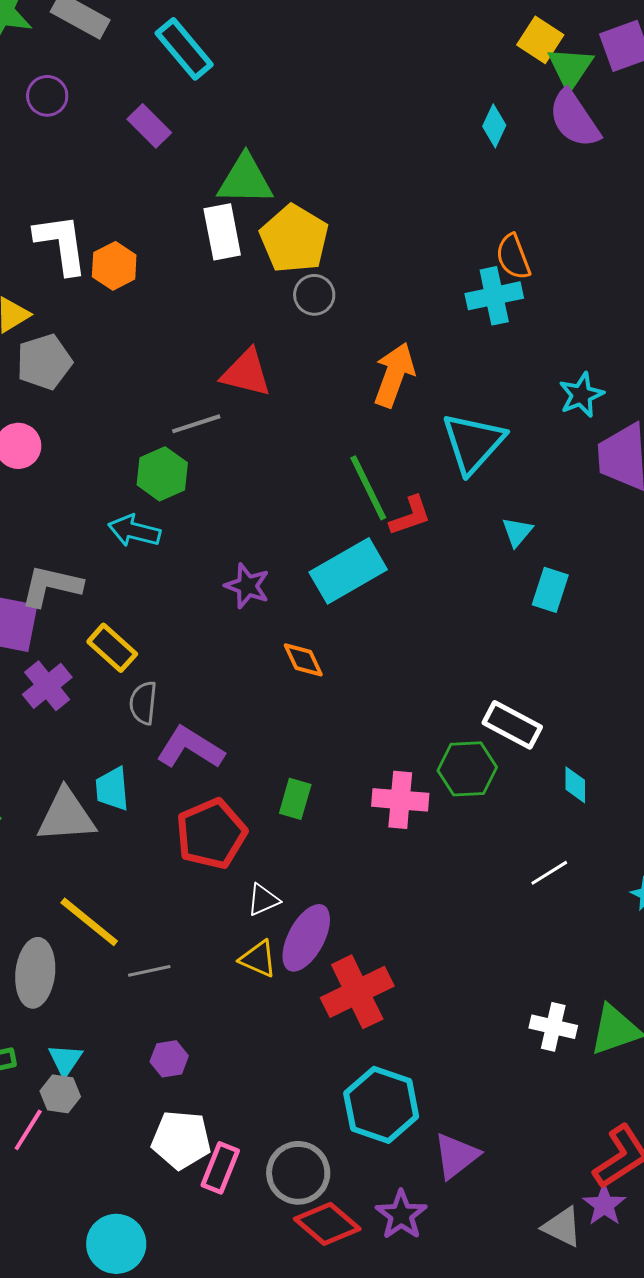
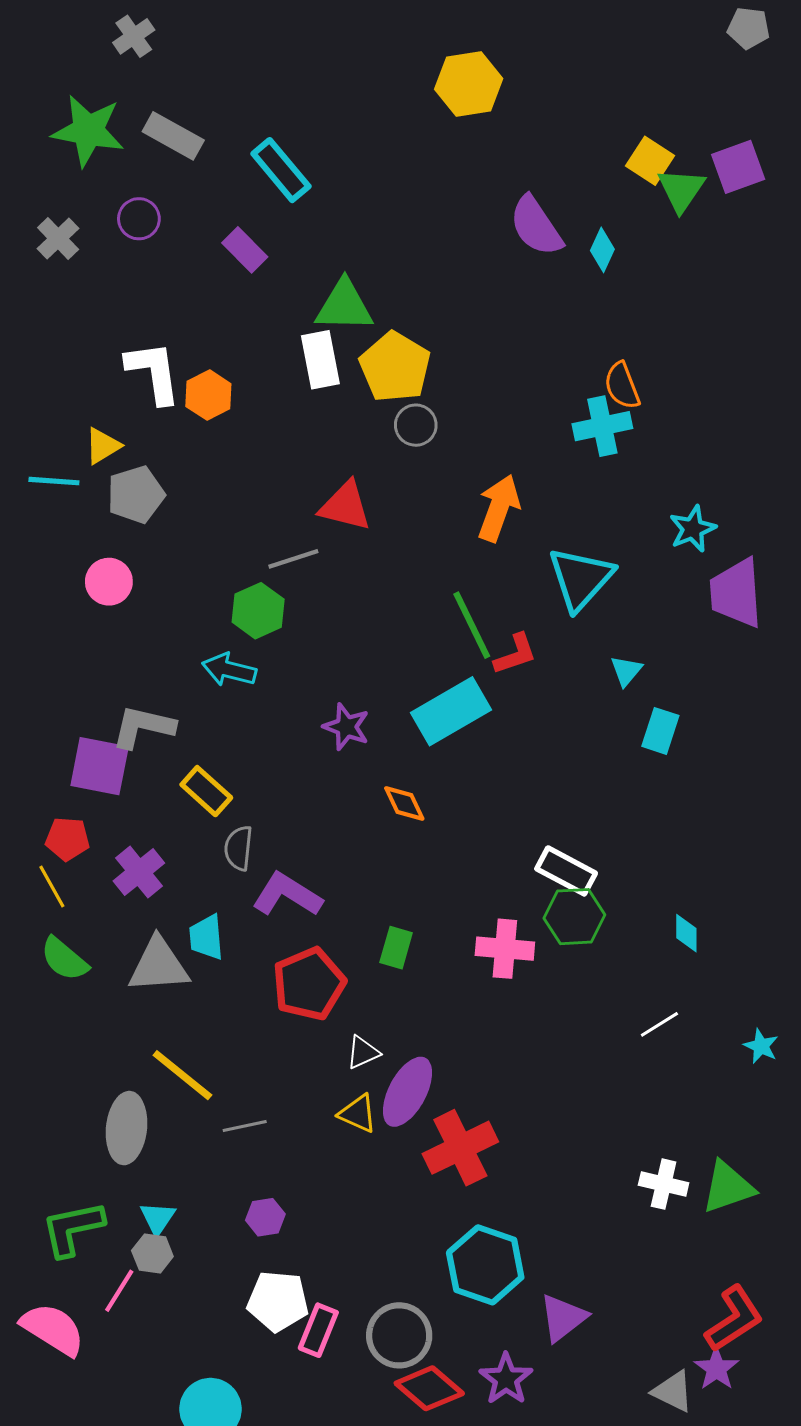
purple semicircle: (574, 119) -> (536, 226), moved
purple cross: (47, 686) -> (139, 872), moved
white rectangle: (512, 725) -> (566, 871), moved

